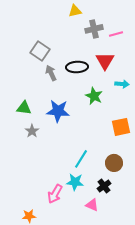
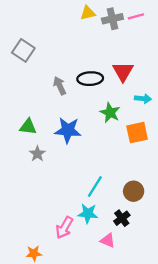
gray cross: (94, 29) -> (112, 19), moved
pink line: (116, 34) -> (136, 16), moved
gray square: (40, 51) -> (23, 50), moved
orange square: (121, 127) -> (137, 133), moved

